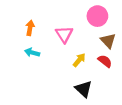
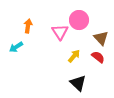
pink circle: (97, 16) -> (79, 20), moved
cyan arrow: (32, 52) -> (16, 47), moved, turned -48

